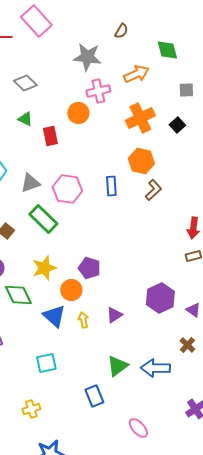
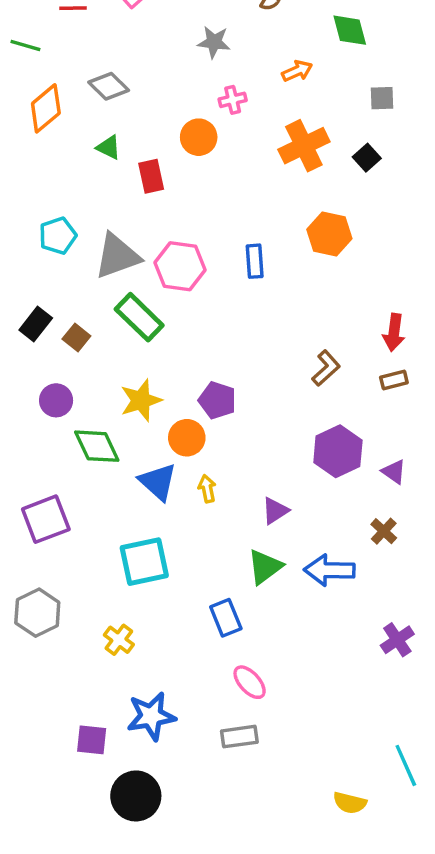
gray star: (87, 57) -> (214, 42), size x0.7
orange arrow: (136, 74) -> (297, 71), size x0.7
pink cross: (98, 91) -> (233, 100), size x0.7
orange hexagon: (141, 161) -> (329, 234), moved
gray triangle: (30, 183) -> (117, 256), size x1.4
brown L-shape: (153, 190) -> (326, 368), moved
purple triangle: (114, 315) -> (275, 511), moved
cyan square: (46, 363) -> (144, 562), size x1.4
yellow cross: (31, 409) -> (119, 640), turned -36
pink ellipse: (138, 428) -> (250, 682), moved

